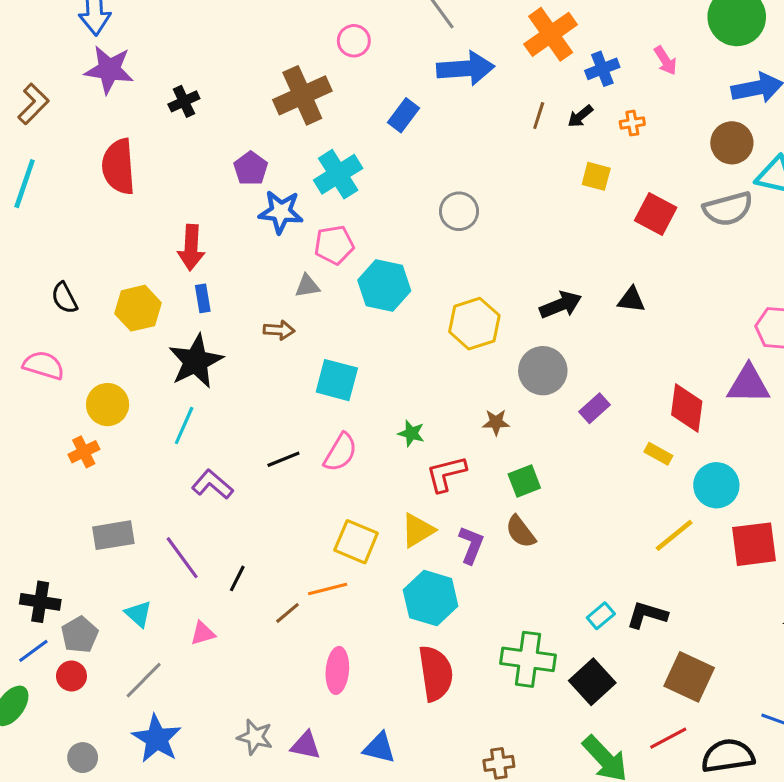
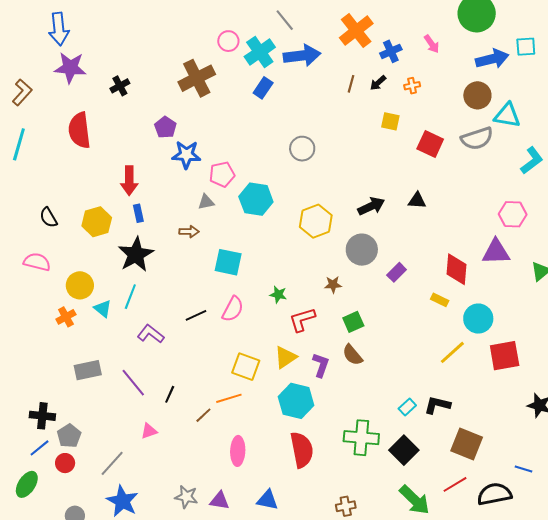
cyan cross: (338, 174) -> (260, 52), moved
cyan triangle: (138, 614) -> (103, 309), moved

